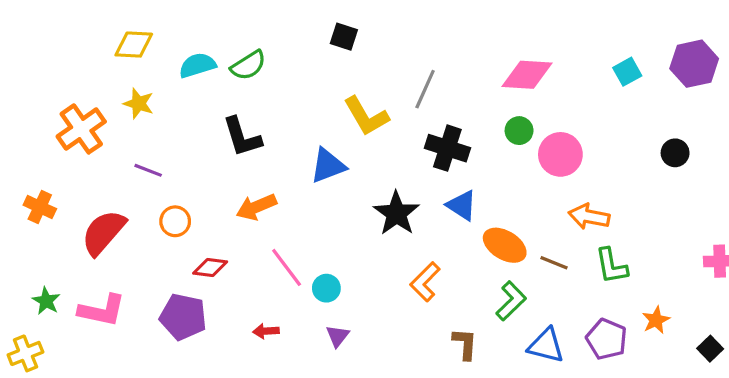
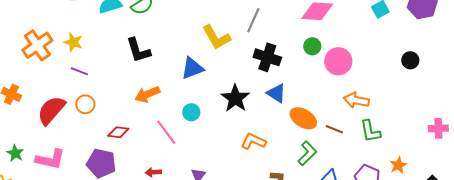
yellow star: (139, 103) -> (73, 42), moved
orange circle: (175, 221) -> (85, 104), moved
orange L-shape: (425, 282) -> (253, 141), turned 70
cyan circle: (326, 288) -> (191, 112), moved

